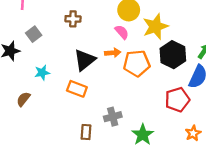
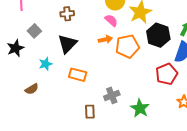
black triangle: (85, 60) -> (67, 44), moved
brown semicircle: (23, 99) -> (32, 89), turned -152

